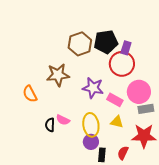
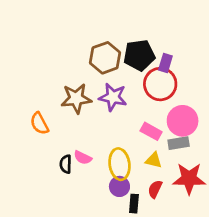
purple star: (93, 88) -> (113, 97), moved
gray rectangle: (146, 109) -> (179, 143), moved
red semicircle: (123, 153) -> (155, 189), moved

